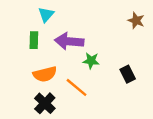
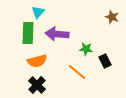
green rectangle: (34, 40) -> (28, 33), size x1.5
green star: (91, 61) -> (86, 49), moved
orange line: (76, 87) -> (77, 72), moved

